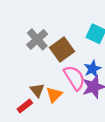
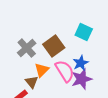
gray cross: (37, 39) -> (27, 48), moved
orange triangle: (54, 95) -> (42, 70), moved

